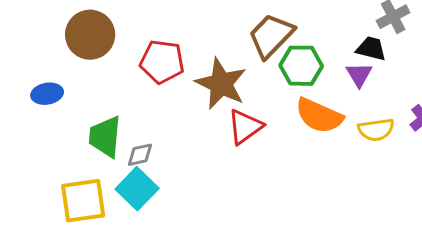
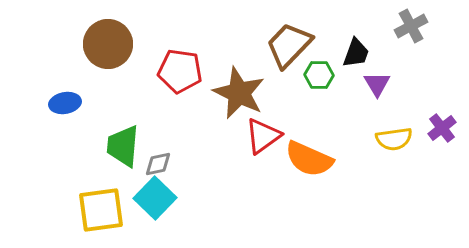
black trapezoid: (371, 49) -> (356, 53), moved, turned 96
green hexagon: (301, 66) -> (319, 75), size x0.7
orange semicircle: (319, 116) -> (309, 159), moved

